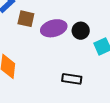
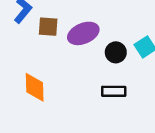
black circle: (81, 31) -> (116, 52), moved

